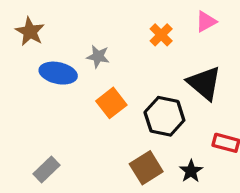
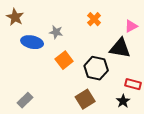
pink triangle: (206, 22) -> (131, 26), moved
black triangle: (204, 83) -> (120, 48), turned -30
black star: (191, 171) -> (123, 101), moved

